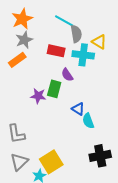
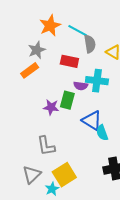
orange star: (22, 19) -> (50, 26), moved
cyan cross: (83, 55) -> (97, 81), moved
purple semicircle: (67, 75) -> (81, 86), turned -48
blue triangle: (78, 109) -> (92, 120), size x1.5
gray L-shape: (16, 134) -> (46, 146), moved

